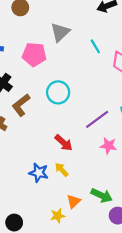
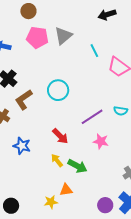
pink pentagon: (34, 54) -> (37, 37), moved
blue star: (39, 173) -> (22, 146), moved
green arrow: (102, 195) -> (77, 166), moved
orange triangle: (74, 201) -> (66, 190), turned 32

